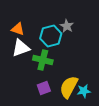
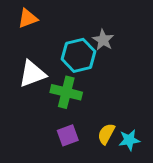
orange triangle: (18, 29) -> (28, 18), moved, turned -40
yellow semicircle: (69, 87) -> (106, 134), size x0.6

